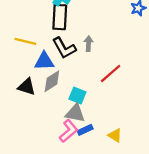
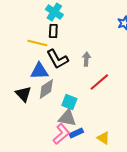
black rectangle: (60, 17) -> (53, 31), size x0.6
yellow line: (25, 41) -> (37, 43), moved
gray arrow: (88, 44) -> (86, 59), moved
black triangle: (27, 87) -> (23, 94), turned 30

